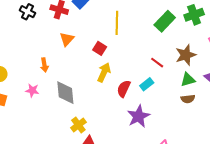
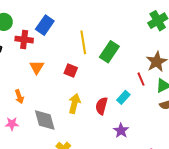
green rectangle: (165, 21) -> (109, 52), moved
red line: (157, 63) -> (141, 79), moved, turned 40
yellow arrow: (104, 72) -> (74, 103), moved
purple star: (139, 116) -> (121, 130), size x0.7

